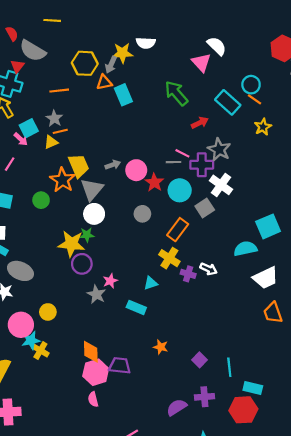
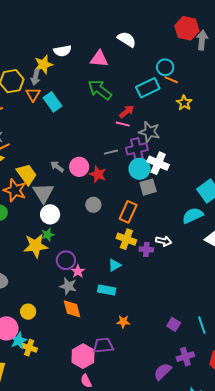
pink triangle: (201, 63) -> (99, 59), moved, turned -30
orange triangle: (104, 82) -> (33, 94), turned -35
cyan rectangle: (228, 102) -> (148, 88), turned -55
pink line: (182, 153) -> (123, 124), moved
gray arrow: (113, 165) -> (57, 167), turned -112
cyan circle: (180, 190) -> (140, 169), moved
gray square: (205, 208) -> (148, 187), turned 30
purple circle: (82, 264) -> (66, 260), moved
orange star: (161, 347) -> (123, 322), moved
orange diamond: (91, 352) -> (72, 309), moved

